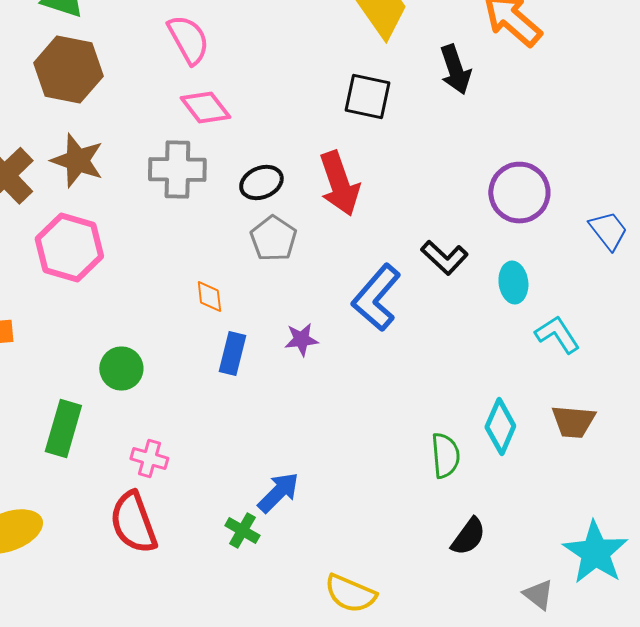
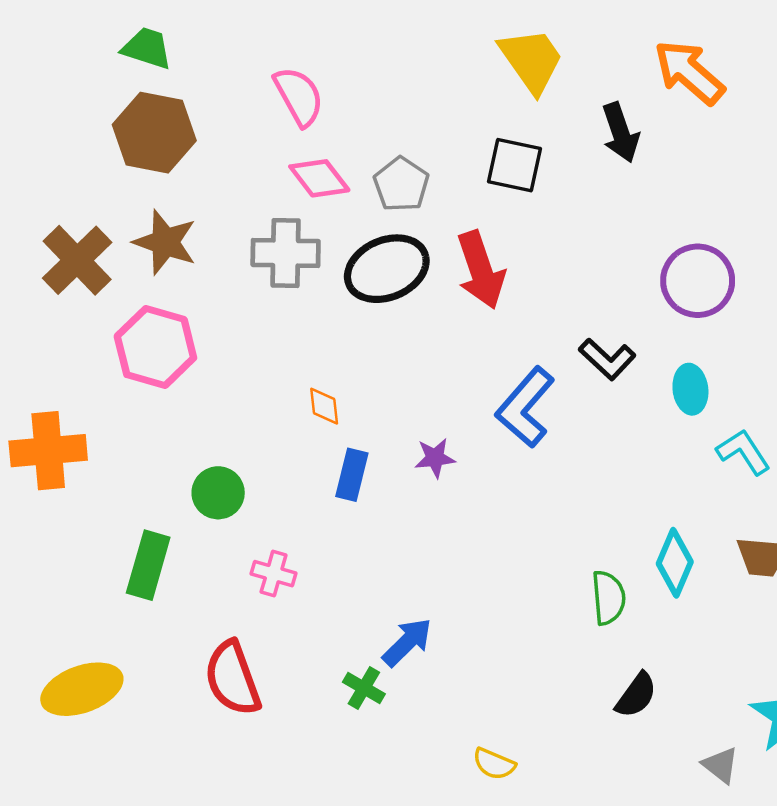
black ellipse: (261, 182) -> (387, 269), size x1.6
gray pentagon: (273, 238) -> (401, 184), moved
pink cross: (149, 458) -> (274, 574), moved
yellow semicircle: (350, 594) -> (494, 764), size x0.7

